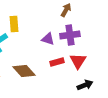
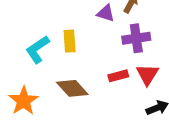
yellow rectangle: (14, 24) -> (70, 41), moved
purple triangle: (48, 39) -> (106, 13), moved

